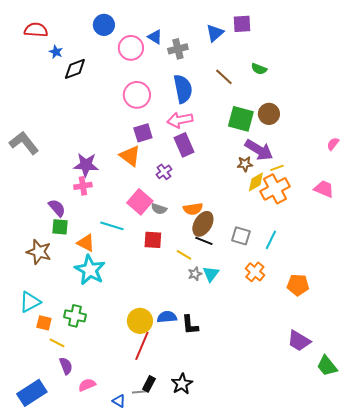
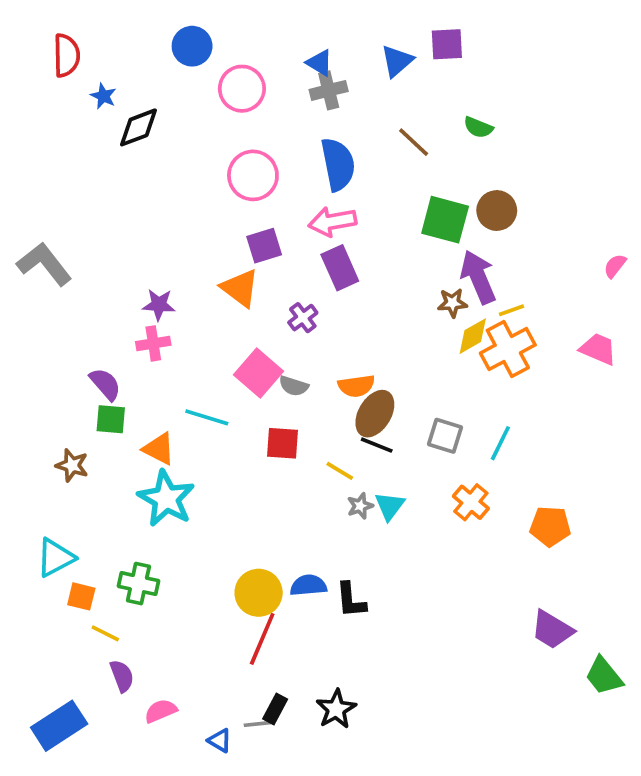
red semicircle: (36, 30) -> (66, 55), turned 85
blue triangle: (155, 37) -> (319, 63), moved
purple arrow: (259, 150) -> (478, 277), turned -144
purple star: (86, 165) -> (159, 305), size x0.7
brown star: (39, 252) -> (72, 465), size x0.7

